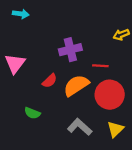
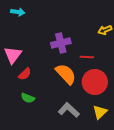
red semicircle: (50, 81) -> (25, 74), moved
orange semicircle: (76, 85) -> (66, 74), turned 80

